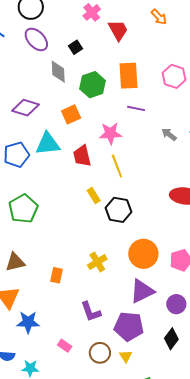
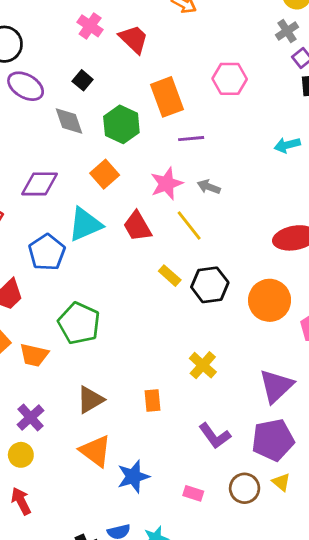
gray arrow: (169, 134) -> (209, 187), moved
orange circle: (143, 254) -> (270, 300), moved

